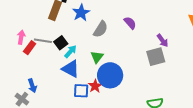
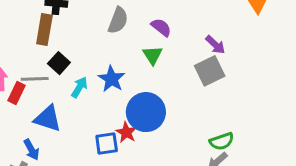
blue star: (81, 13) -> (111, 79), moved
gray semicircle: (101, 29) -> (118, 20), moved
black square: (61, 43) -> (59, 63), moved
green triangle: (97, 57) -> (152, 55), moved
blue triangle: (71, 69) -> (48, 119), moved

